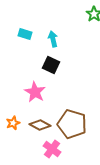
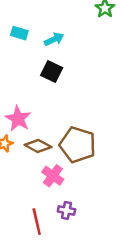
cyan arrow: (53, 39) -> (54, 39), turned 77
pink star: (35, 92) -> (18, 119), moved

